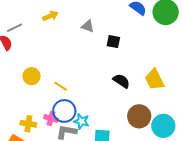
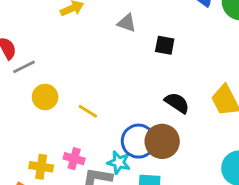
gray line: (14, 28) -> (24, 67), moved
blue circle: (64, 111) -> (139, 141), moved
brown circle: (139, 116) -> (162, 141), moved

